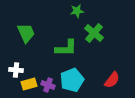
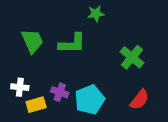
green cross: (94, 33) -> (132, 57), moved
green L-shape: (66, 48) -> (72, 44), moved
purple cross: (48, 85) -> (60, 92), moved

